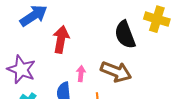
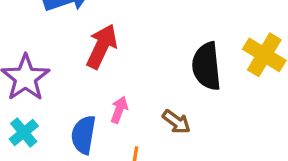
brown arrow: (116, 72) -> (176, 122), size x0.6

